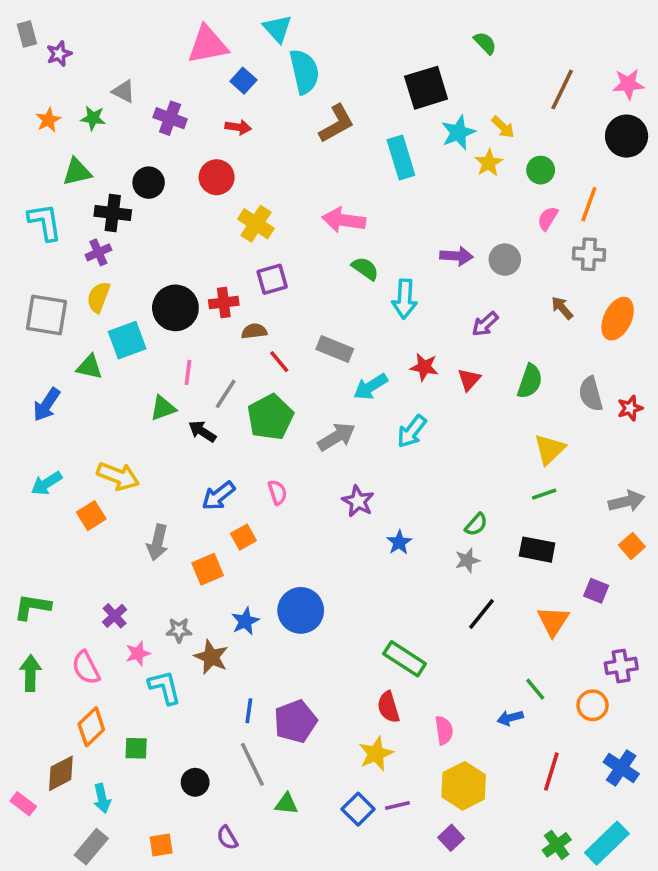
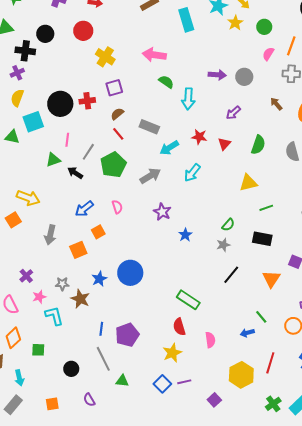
brown semicircle: (254, 331) -> (117, 114), moved, turned -32
yellow triangle: (550, 449) -> (248, 183), moved, turned 30
yellow hexagon: (464, 786) -> (241, 375), moved

